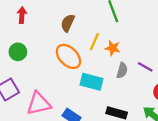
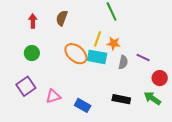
brown semicircle: (68, 23) -> (62, 18), moved
cyan rectangle: (91, 82) -> (97, 57), moved
pink triangle: (39, 104) -> (53, 96), size x0.7

